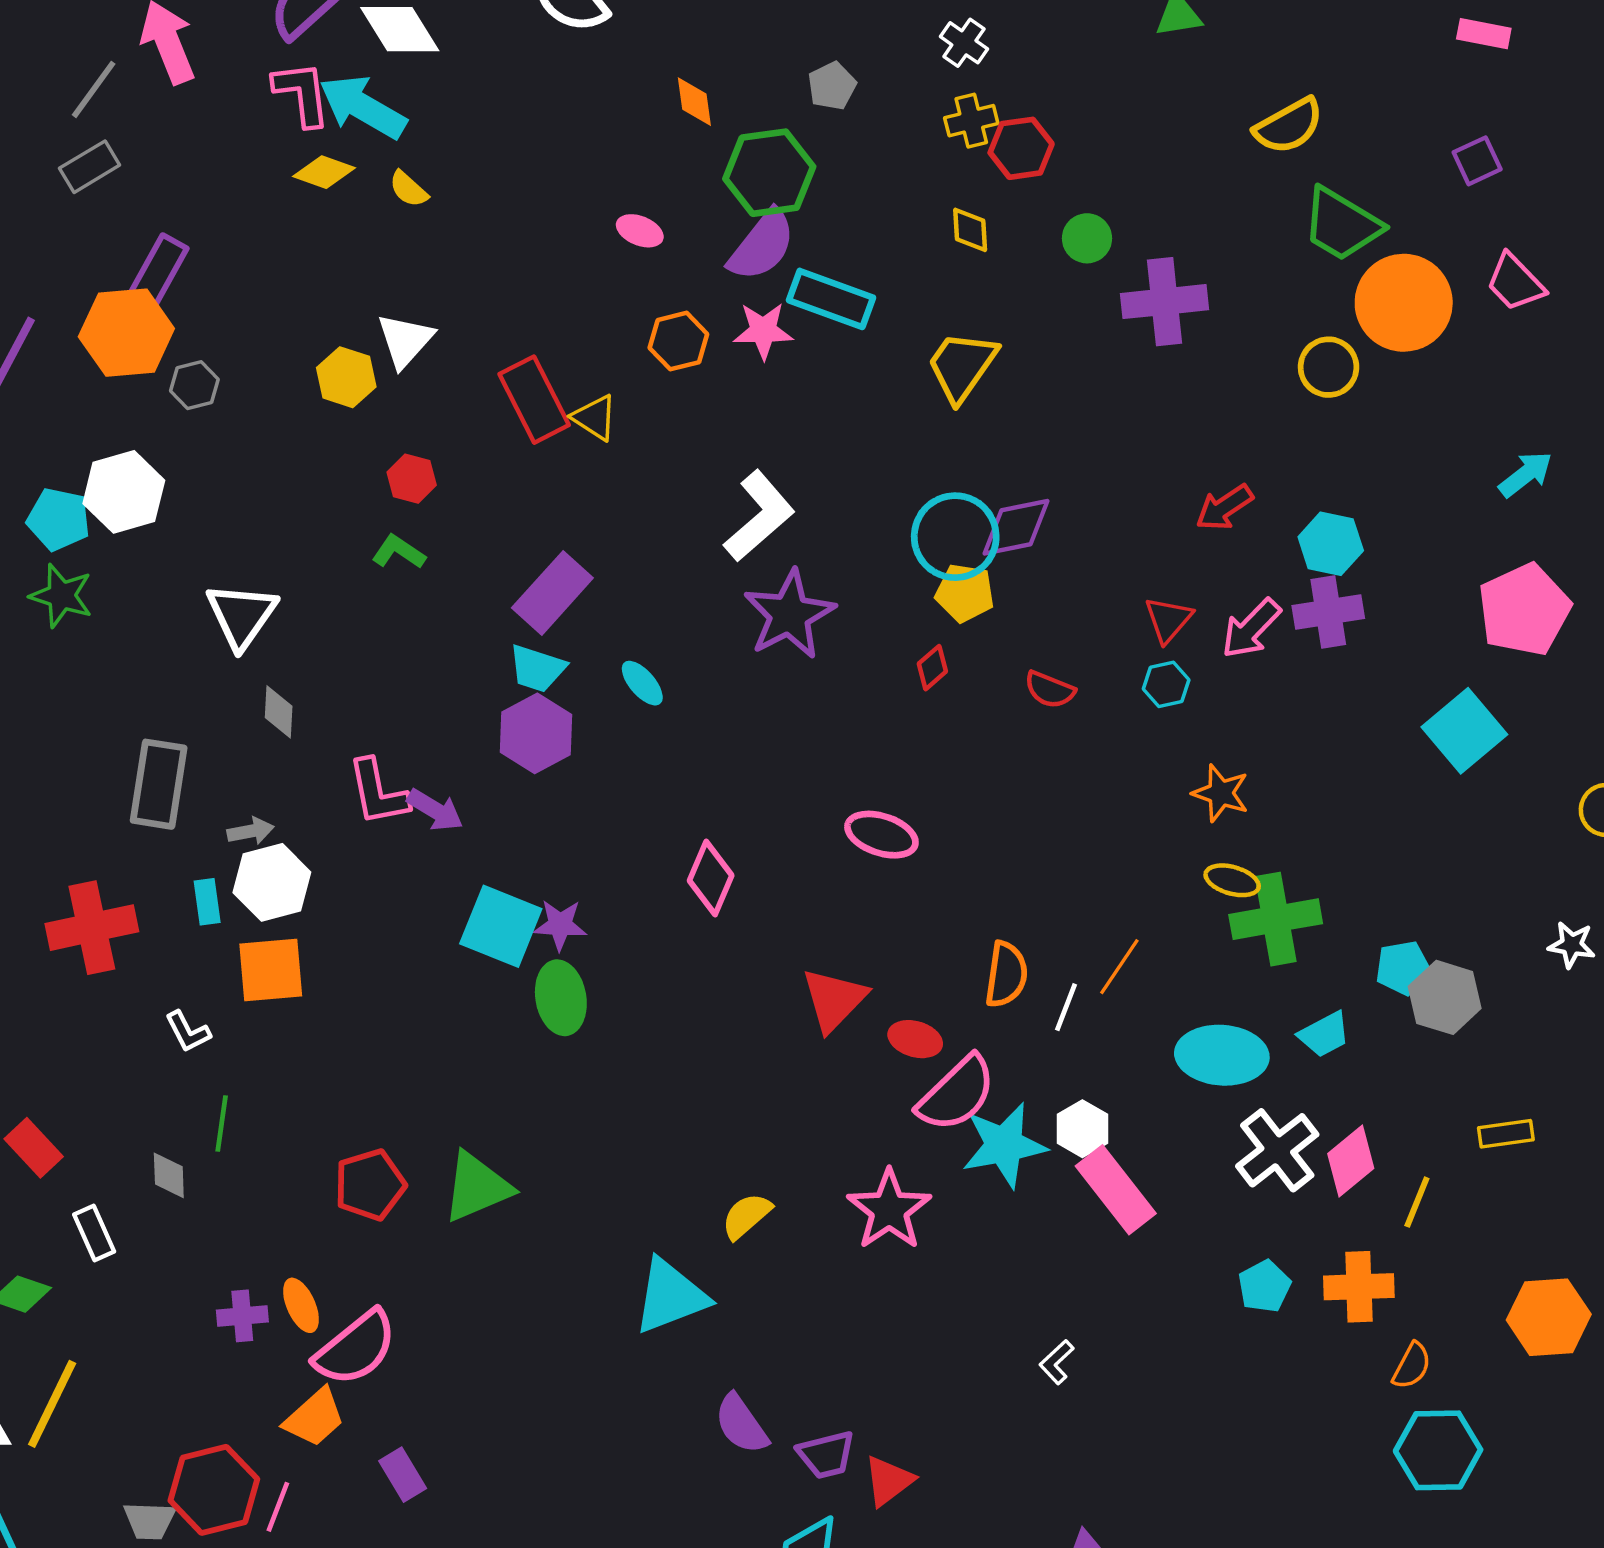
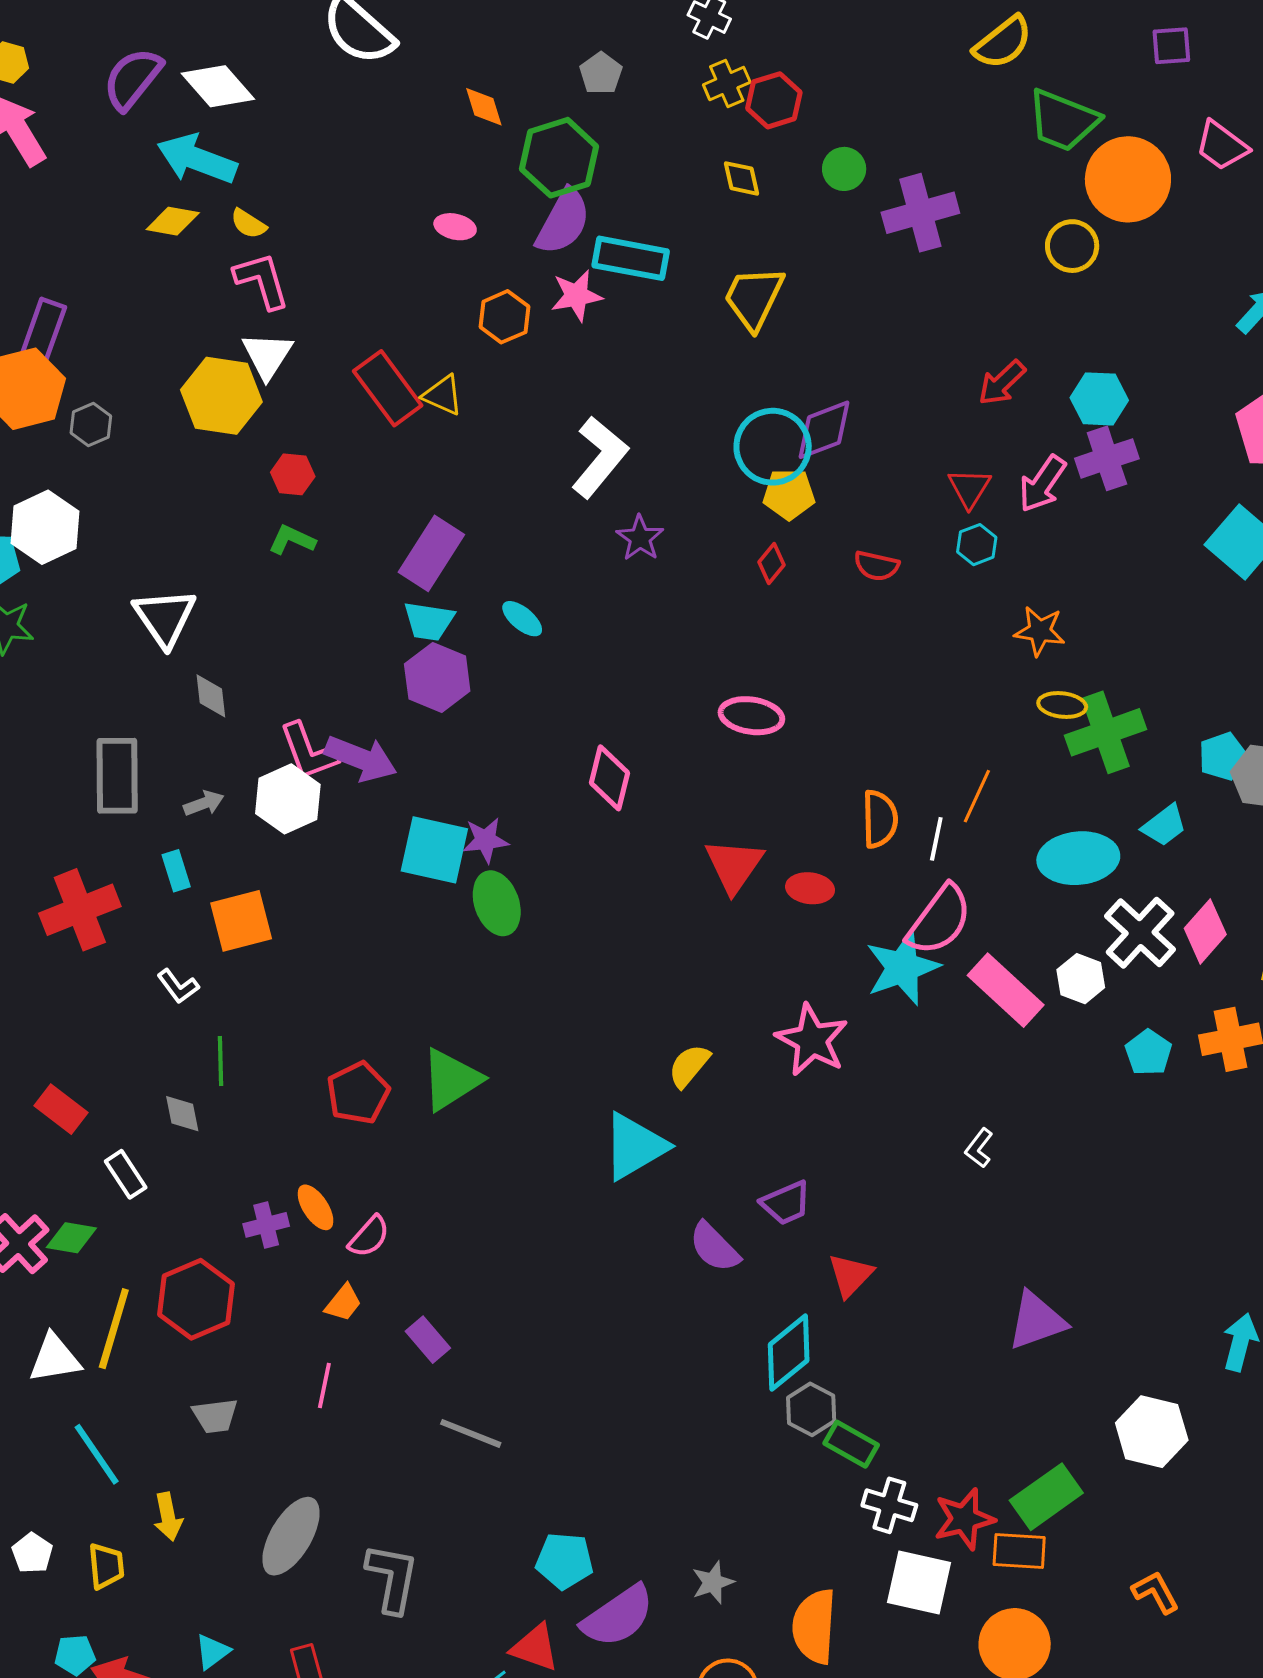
pink L-shape: (302, 94) -> (262, 281), moved
purple square: (1477, 161) -> (1171, 46), turned 30
yellow hexagon: (346, 377) -> (221, 396), size x1.5
purple star: (789, 615) -> (640, 538), size x0.6
purple arrow: (435, 810) -> (361, 759), size x1.4
white hexagon: (272, 882) -> (288, 799), moved
pink semicircle: (957, 1094) -> (939, 920), moved
white hexagon: (1082, 1129) -> (1081, 979), moved
pink semicircle: (356, 1348) -> (369, 1237), size x0.6
orange trapezoid: (314, 1418) -> (343, 1303), size x0.7
purple trapezoid: (826, 1455) -> (786, 1203), moved
red hexagon: (214, 1490) -> (196, 1299), moved

